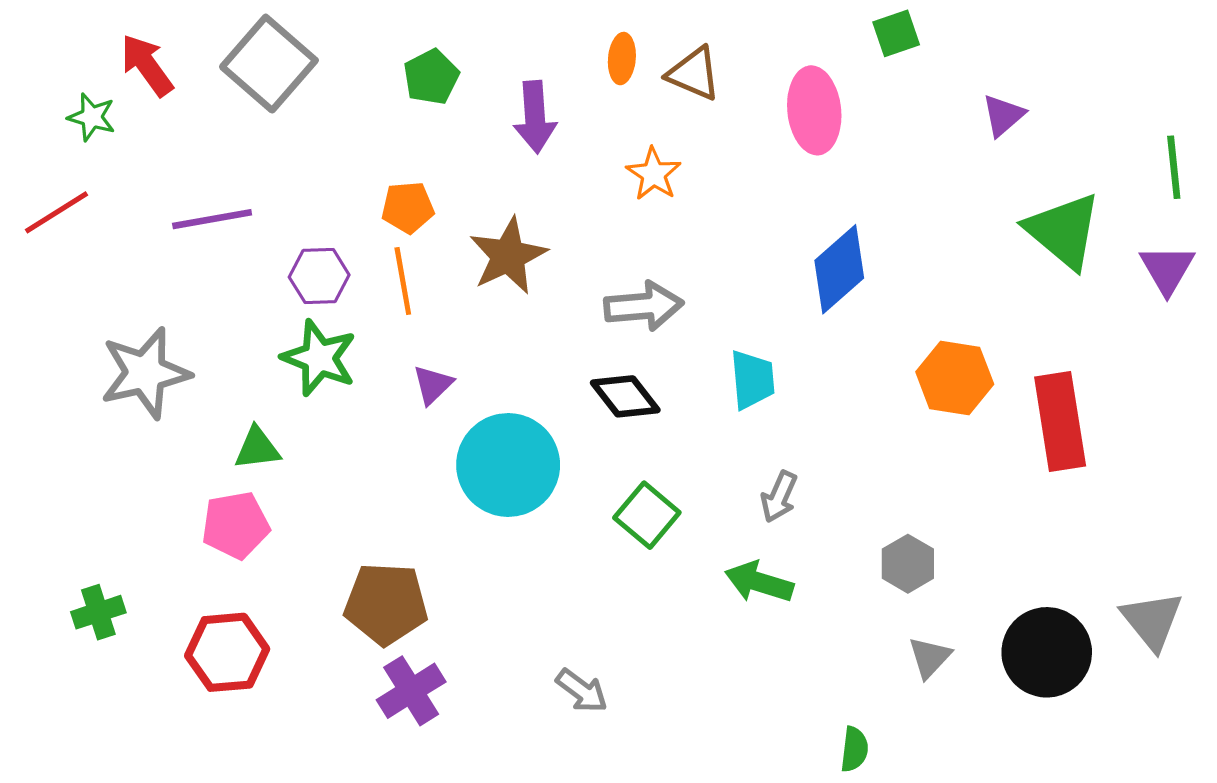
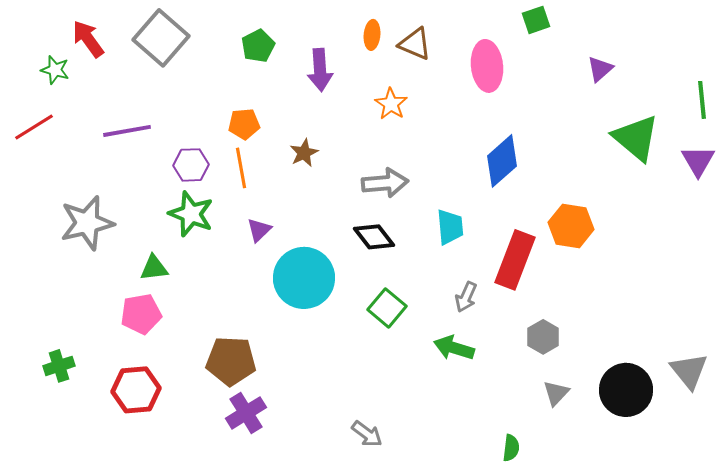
brown star: (508, 256) -> (304, 153), size x0.6
red rectangle: (1060, 421) -> (515, 260), moved, turned 30
gray arrow: (582, 691) -> (367, 434), moved

